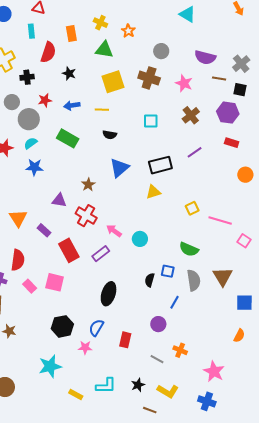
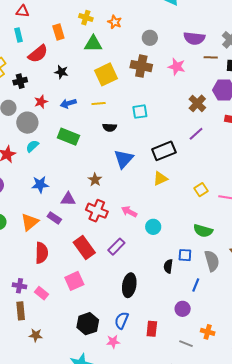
red semicircle: (48, 52) -> (38, 54), turned 40
brown cross: (191, 115) -> (197, 103), moved
cyan square: (151, 121) -> (140, 112), moved
blue star: (34, 167) -> (40, 184), moved
orange triangle: (18, 218) -> (30, 222), turned 30
purple rectangle: (44, 230) -> (54, 218), moved
pink arrow: (114, 231) -> (129, 212), moved
red semicircle: (18, 260) -> (42, 253), moved
pink square: (55, 282) -> (74, 281), turned -30
pink rectangle: (30, 286) -> (42, 293), moved

